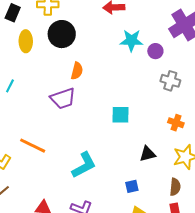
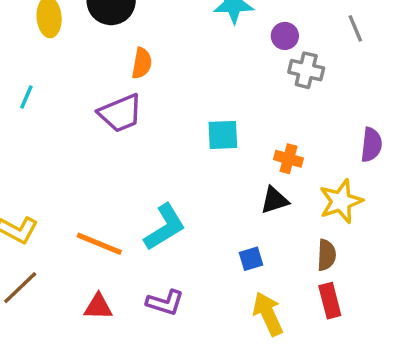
purple circle: (155, 51) -> (285, 36), moved
orange cross: (176, 123) -> (288, 159), moved
orange line: (33, 146) -> (99, 244), moved

